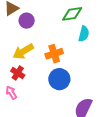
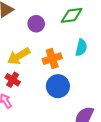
purple circle: (27, 21) -> (36, 24), moved
cyan semicircle: (84, 34) -> (81, 48), moved

